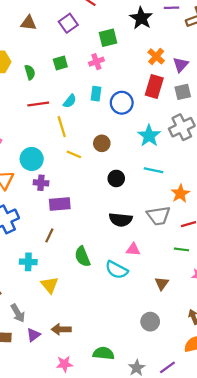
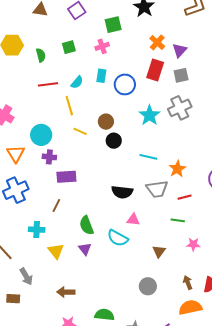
cyan line: (153, 170) -> (148, 157), moved
black circle: (116, 178) -> (114, 141), moved
purple triangle: (33, 335) -> (85, 249), moved, turned -32

